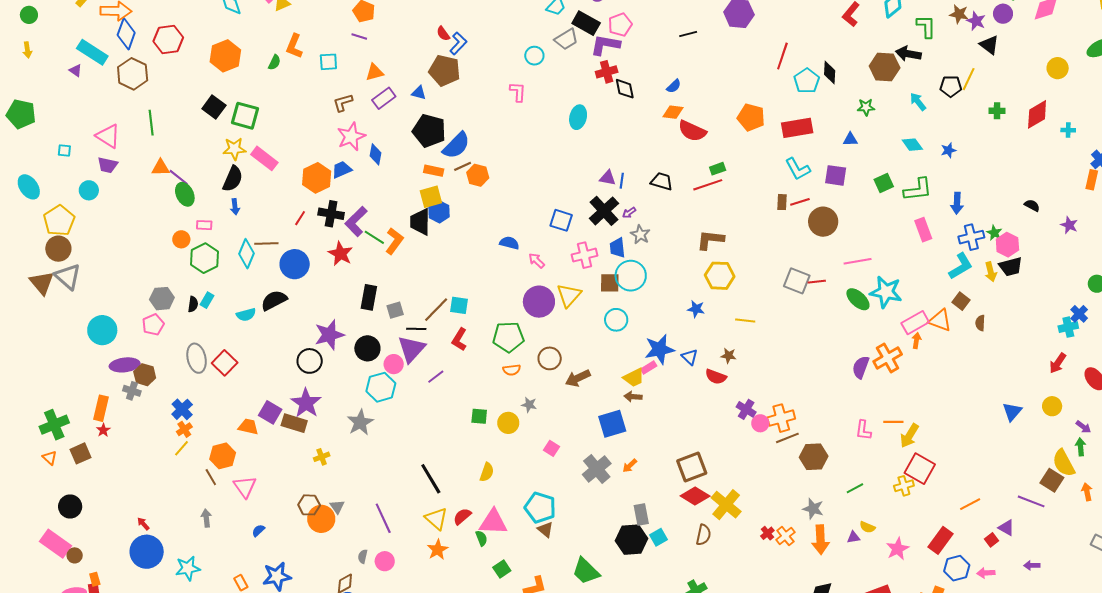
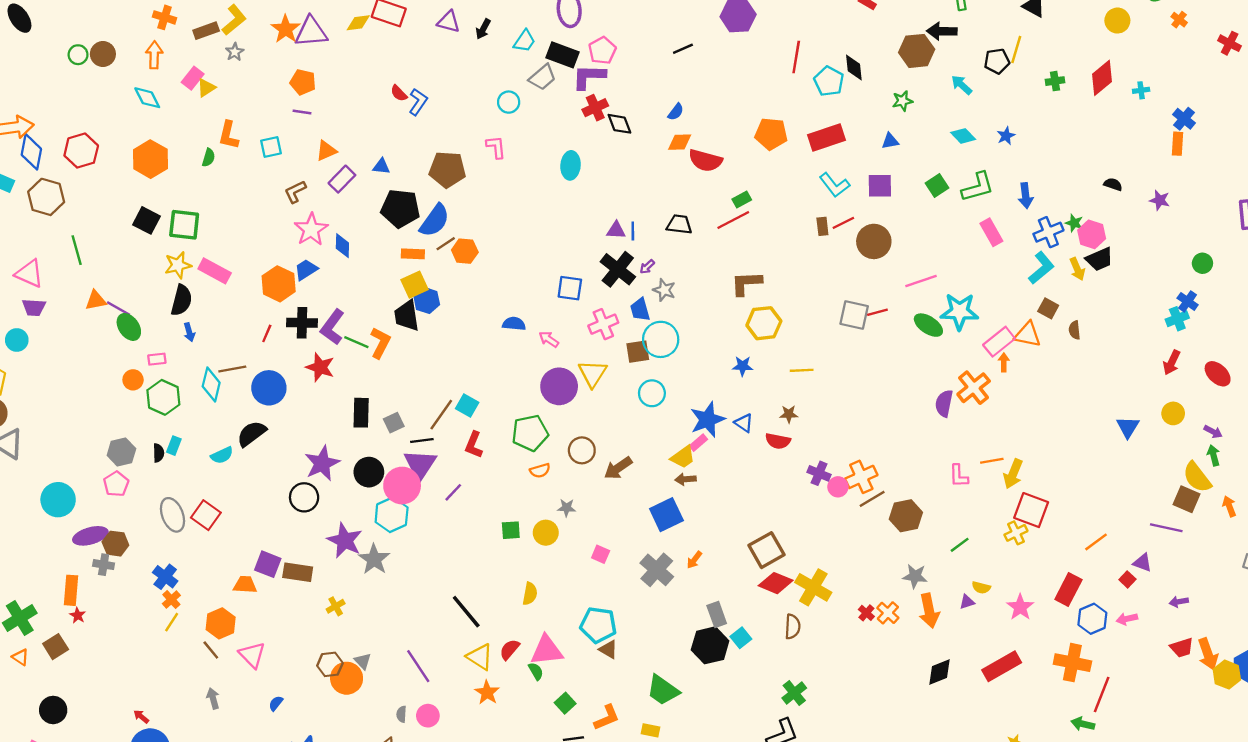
brown pentagon: (445, 71) -> (447, 170), moved
cyan square: (459, 305) -> (467, 405), turned 30
pink circle: (394, 364) -> (402, 486), size x1.6
purple star: (306, 403) -> (345, 540), moved

